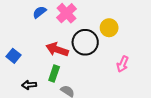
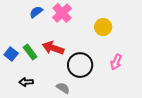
black circle: (85, 42) -> (80, 65), moved
green rectangle: (54, 73) -> (30, 52), moved, turned -56

